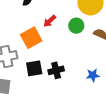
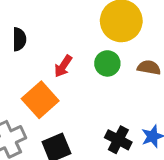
black cross: (56, 70) -> (118, 140), moved, turned -35

